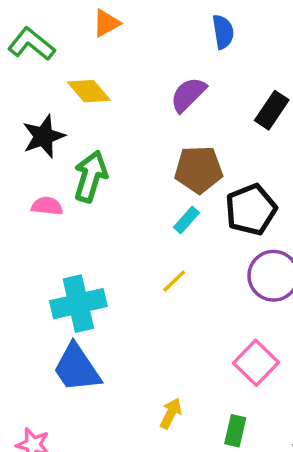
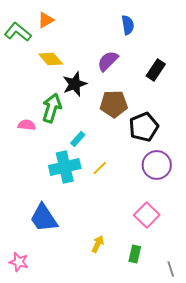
orange triangle: (106, 23) -> (46, 20), moved
black star: (44, 136) -> (75, 84), moved
cyan rectangle: (186, 220) -> (78, 139), moved
cyan cross: (78, 304) -> (65, 167), moved

